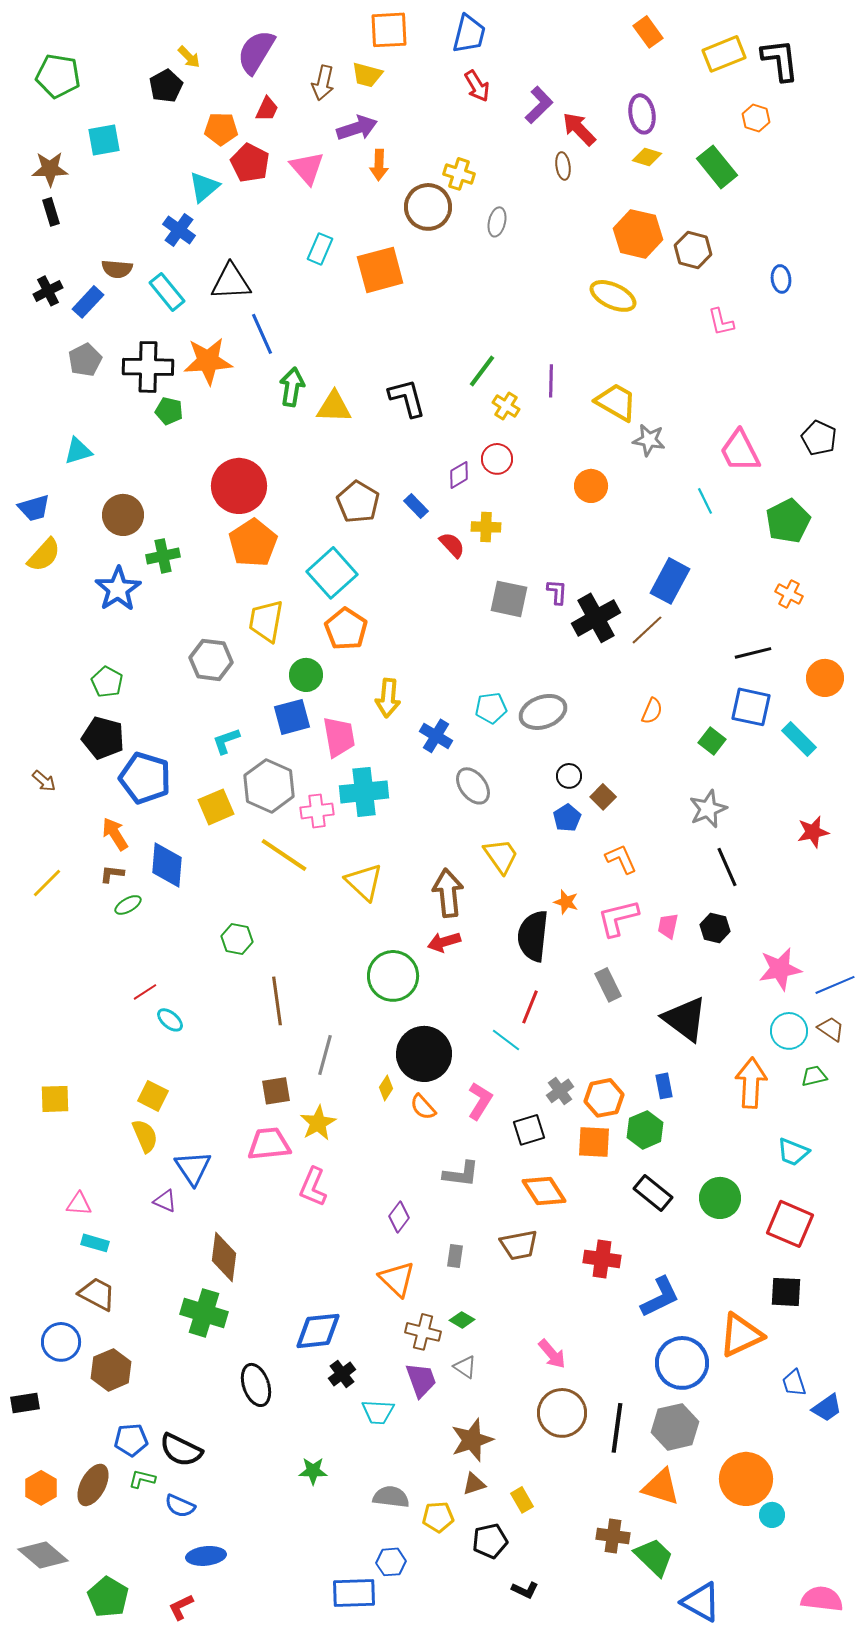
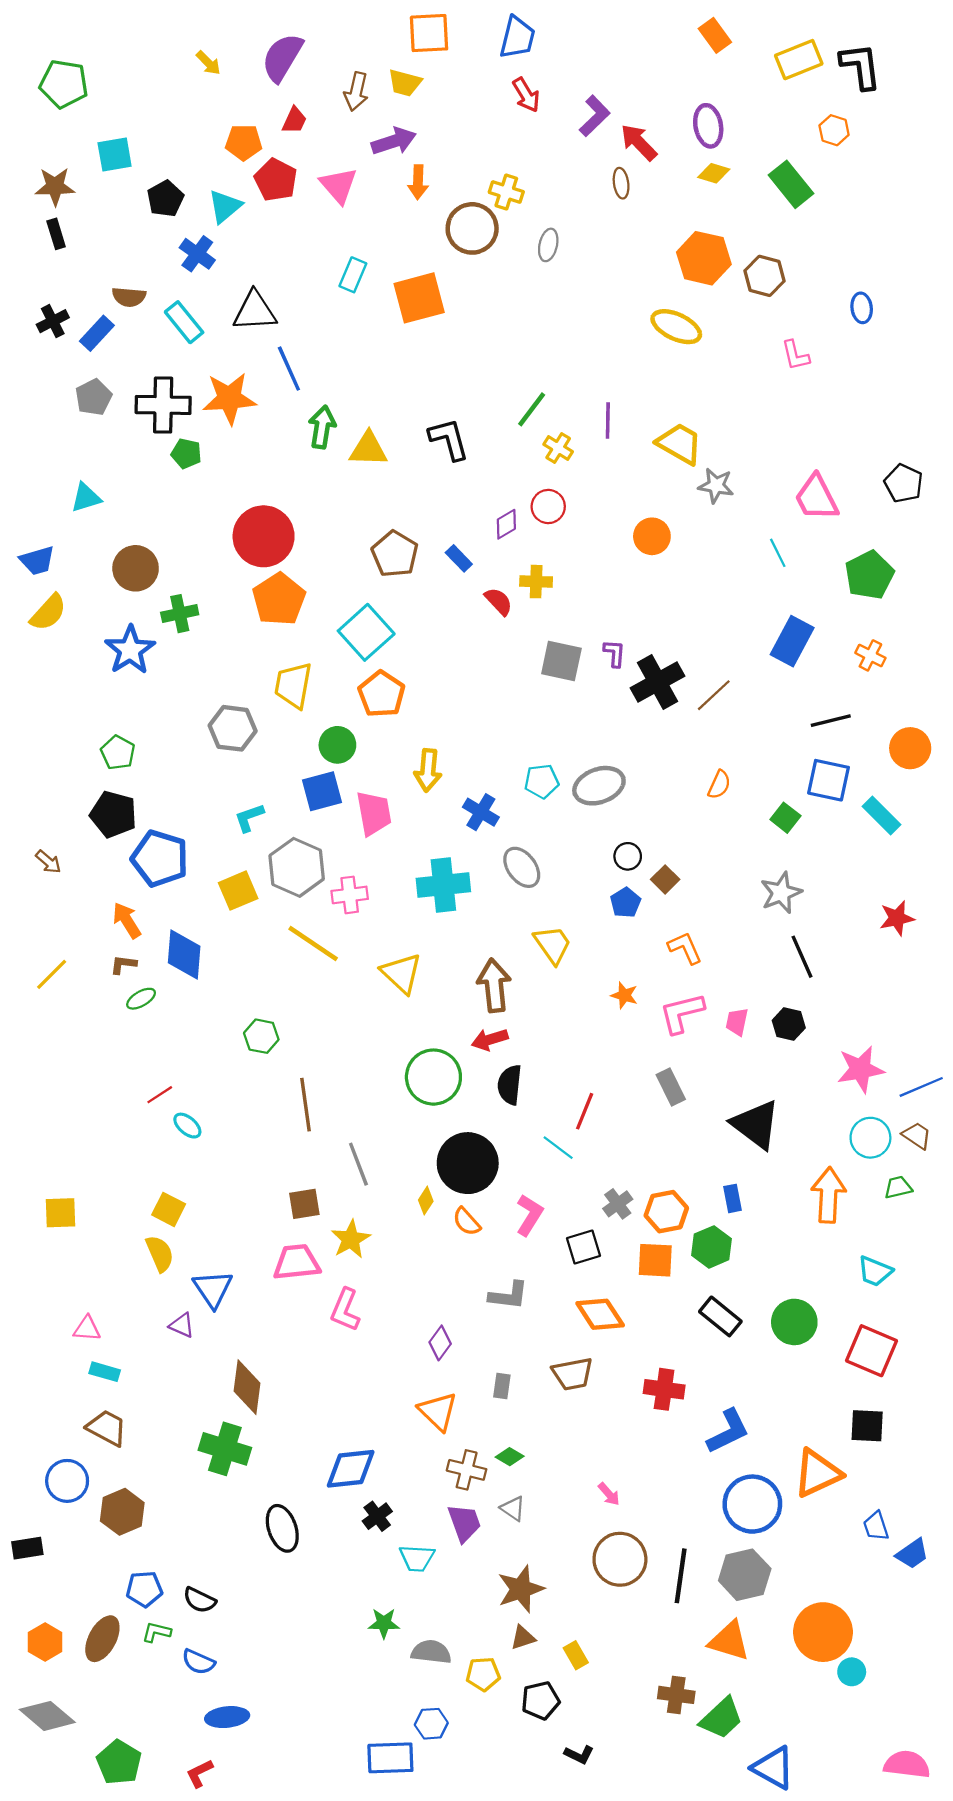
black pentagon: (166, 86) -> (165, 199), moved
blue rectangle: (670, 581) -> (792, 641), moved
cyan cross: (364, 792) -> (443, 885), moved
black semicircle: (533, 936) -> (510, 1085), moved, size x0.7
gray line: (325, 1055) -> (358, 1164), turned -36
pink arrow: (552, 1354) -> (609, 1494), size x0.7
black semicircle: (181, 1450) -> (200, 1600), size x0.7
green star: (313, 1471) -> (384, 1623), moved
green trapezoid: (654, 1557) -> (721, 1718), turned 93

